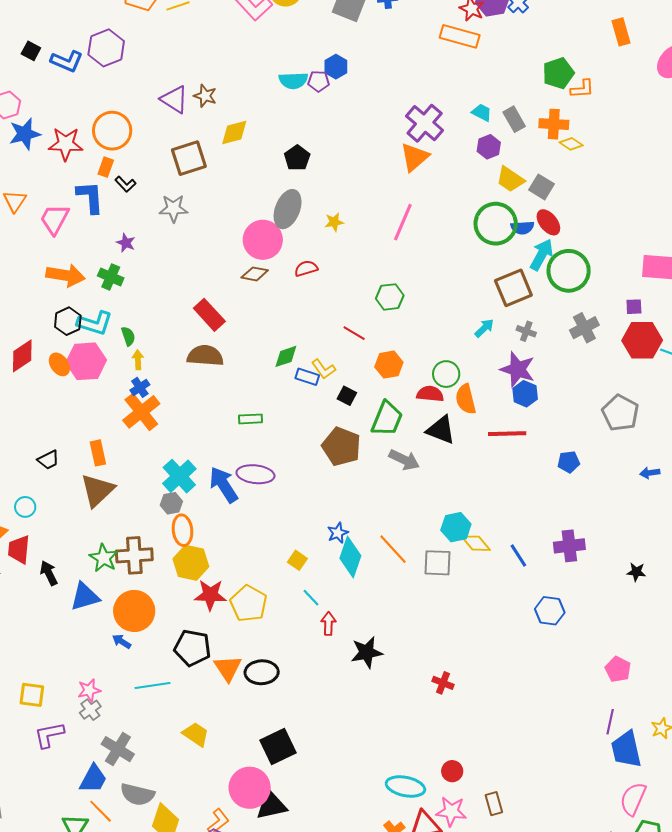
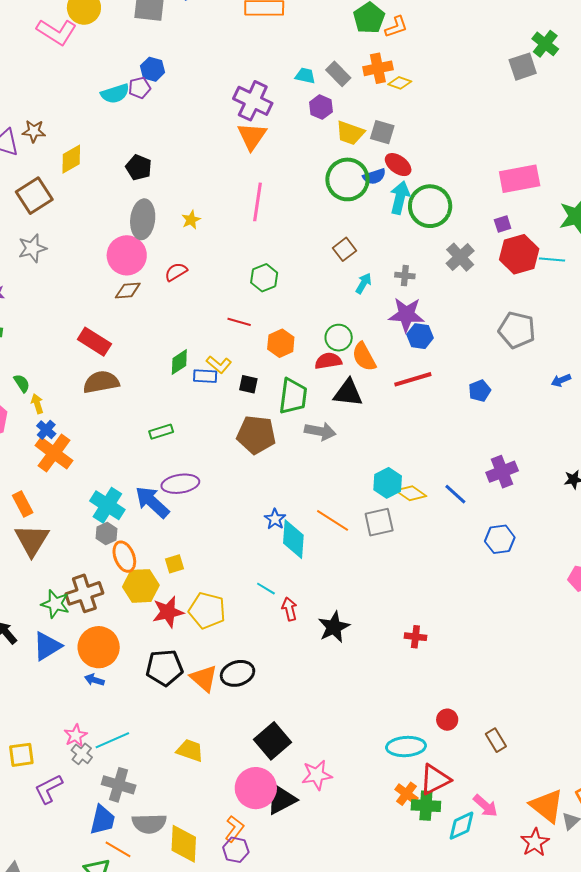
brown square: (513, 288) -> (344, 249), moved, size x0.6
yellow square: (297, 560) -> (175, 564), moved, turned -36
cyan line: (152, 685) -> (112, 740), moved
pink star: (451, 811) -> (317, 775), moved

